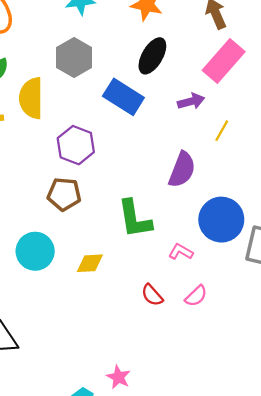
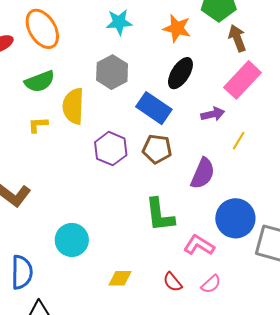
brown pentagon: (64, 194) -> (157, 149), moved
pink L-shape: (181, 252) -> (199, 245), size x1.4
yellow diamond: (90, 263) -> (120, 278), moved

